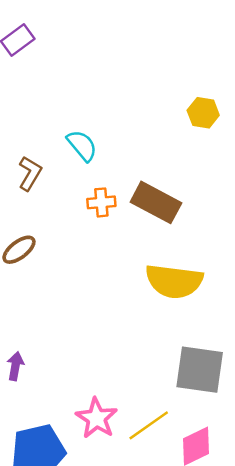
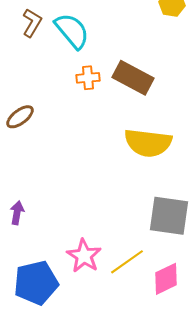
cyan semicircle: (82, 145) -> (72, 31), size x1.4
brown L-shape: (30, 173) -> (32, 23), moved

